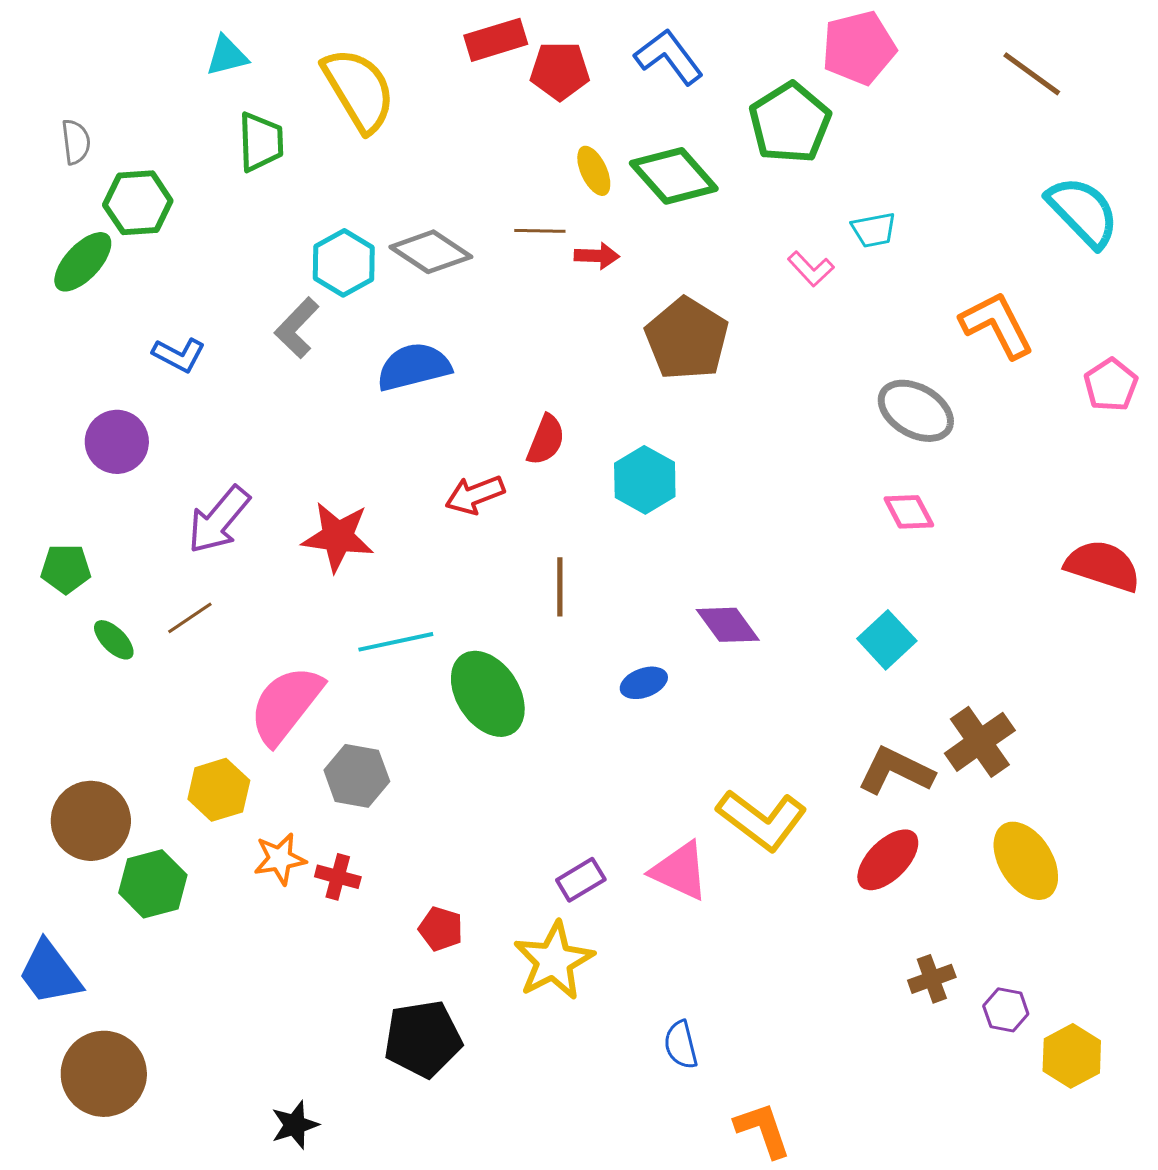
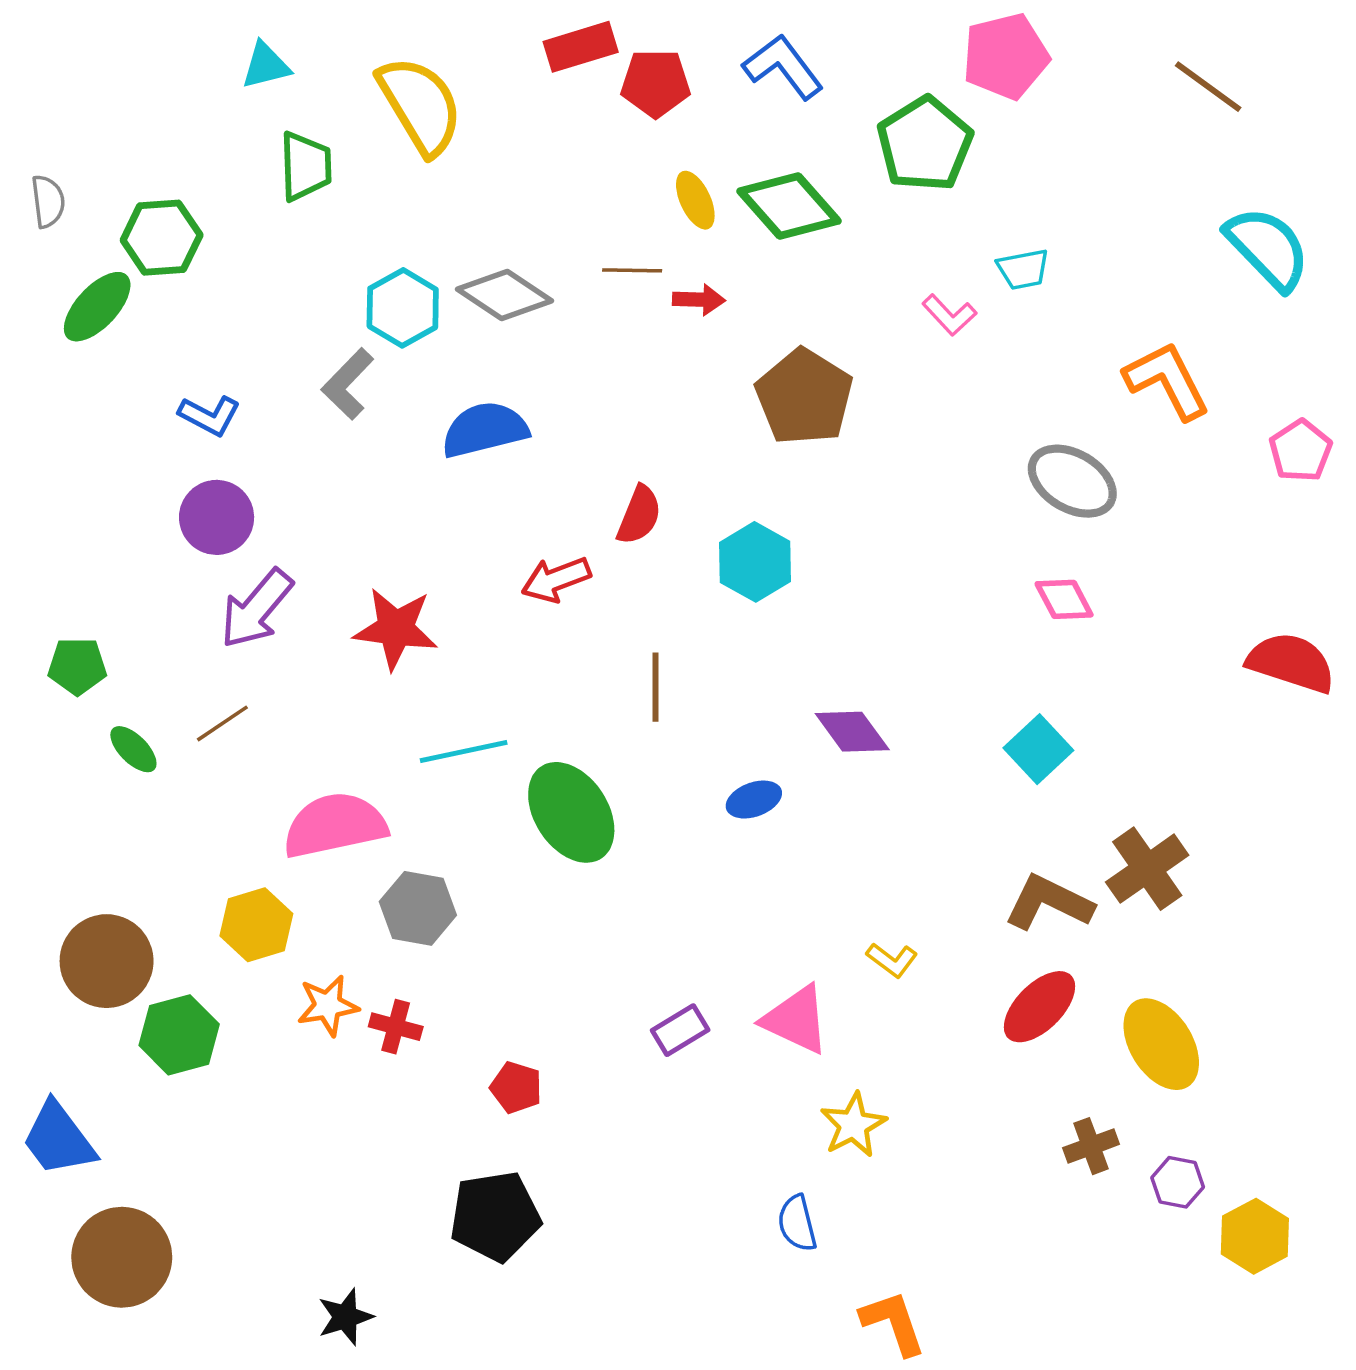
gray semicircle: (76, 142) -> (48, 201), moved
purple circle: (117, 442) -> (217, 517), moved
pink semicircle: (286, 705) -> (335, 825), turned 40
yellow L-shape: (762, 820) -> (892, 960), size x0.5
yellow ellipse: (1026, 861) -> (1161, 1044), moved
yellow star: (554, 961) -> (853, 1125), moved, size x0.7

